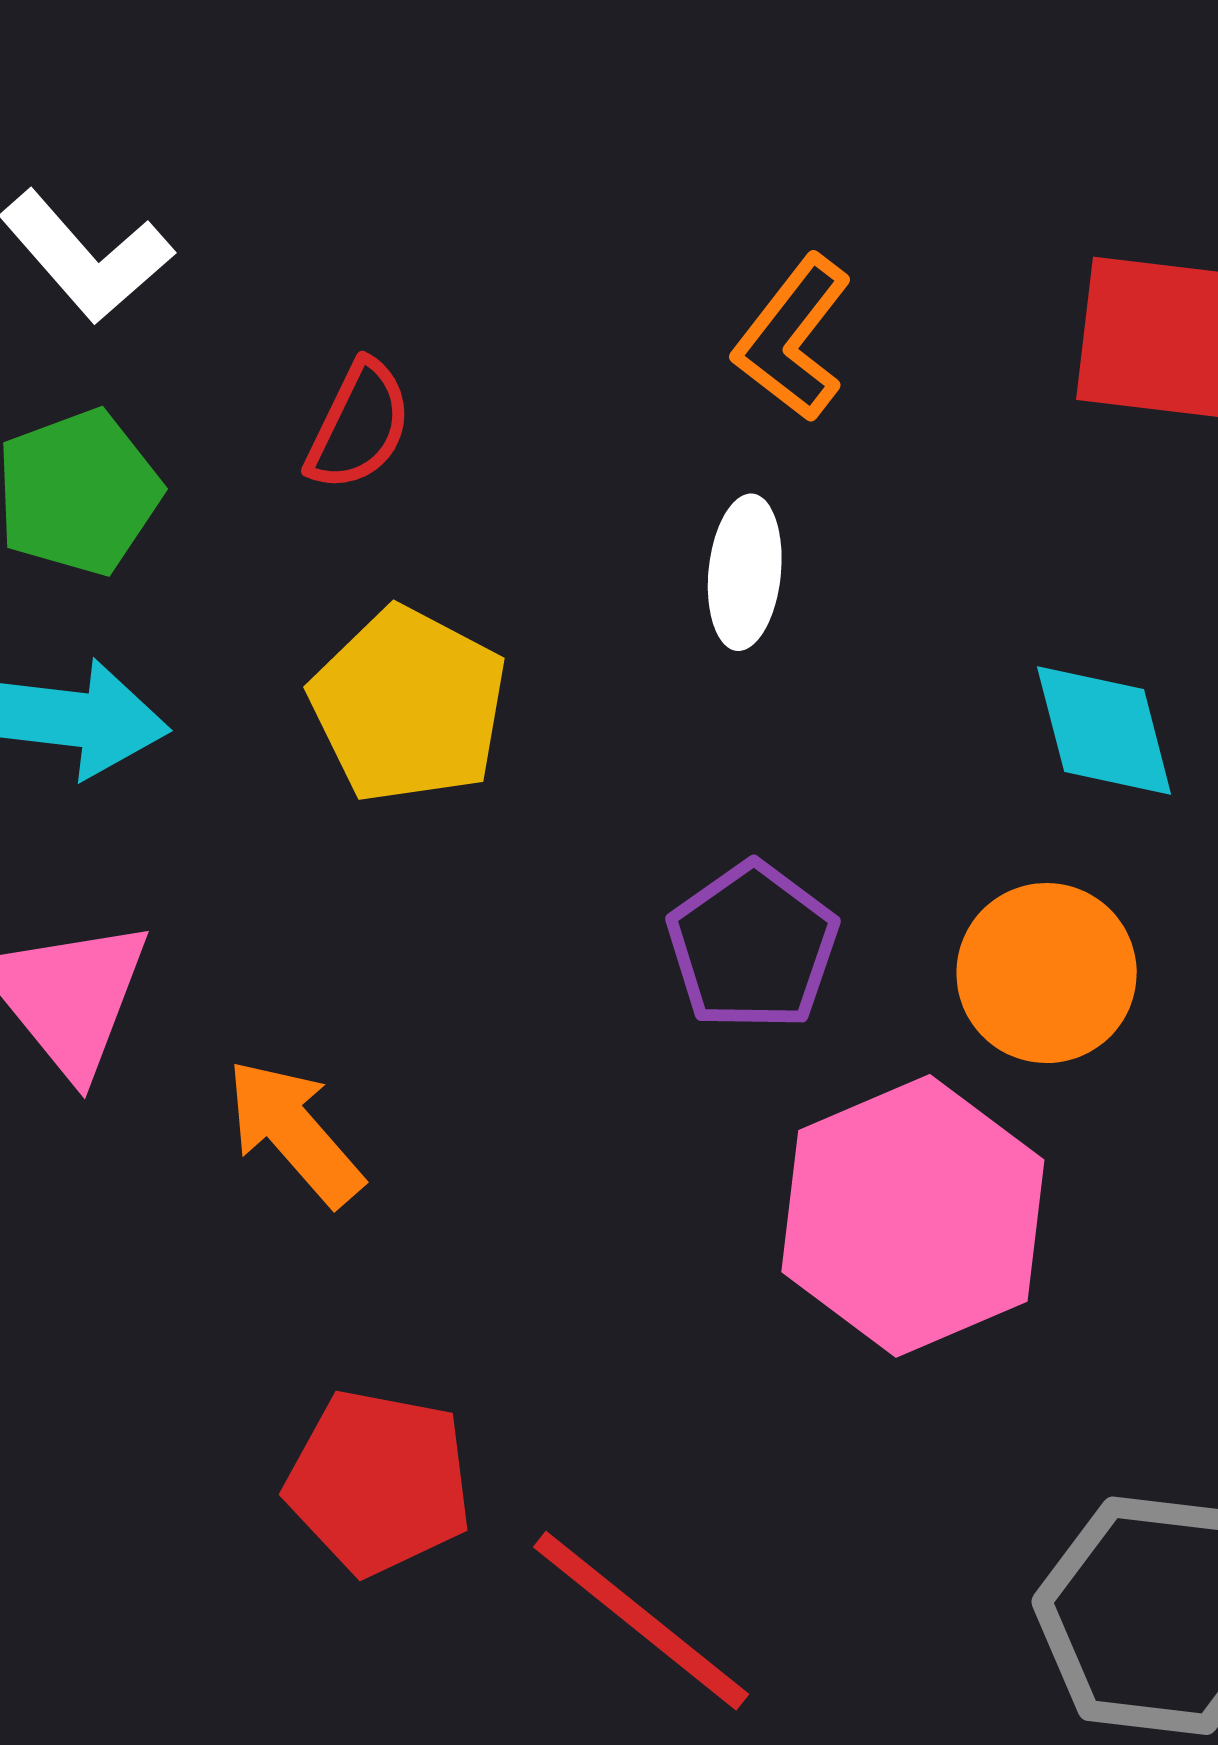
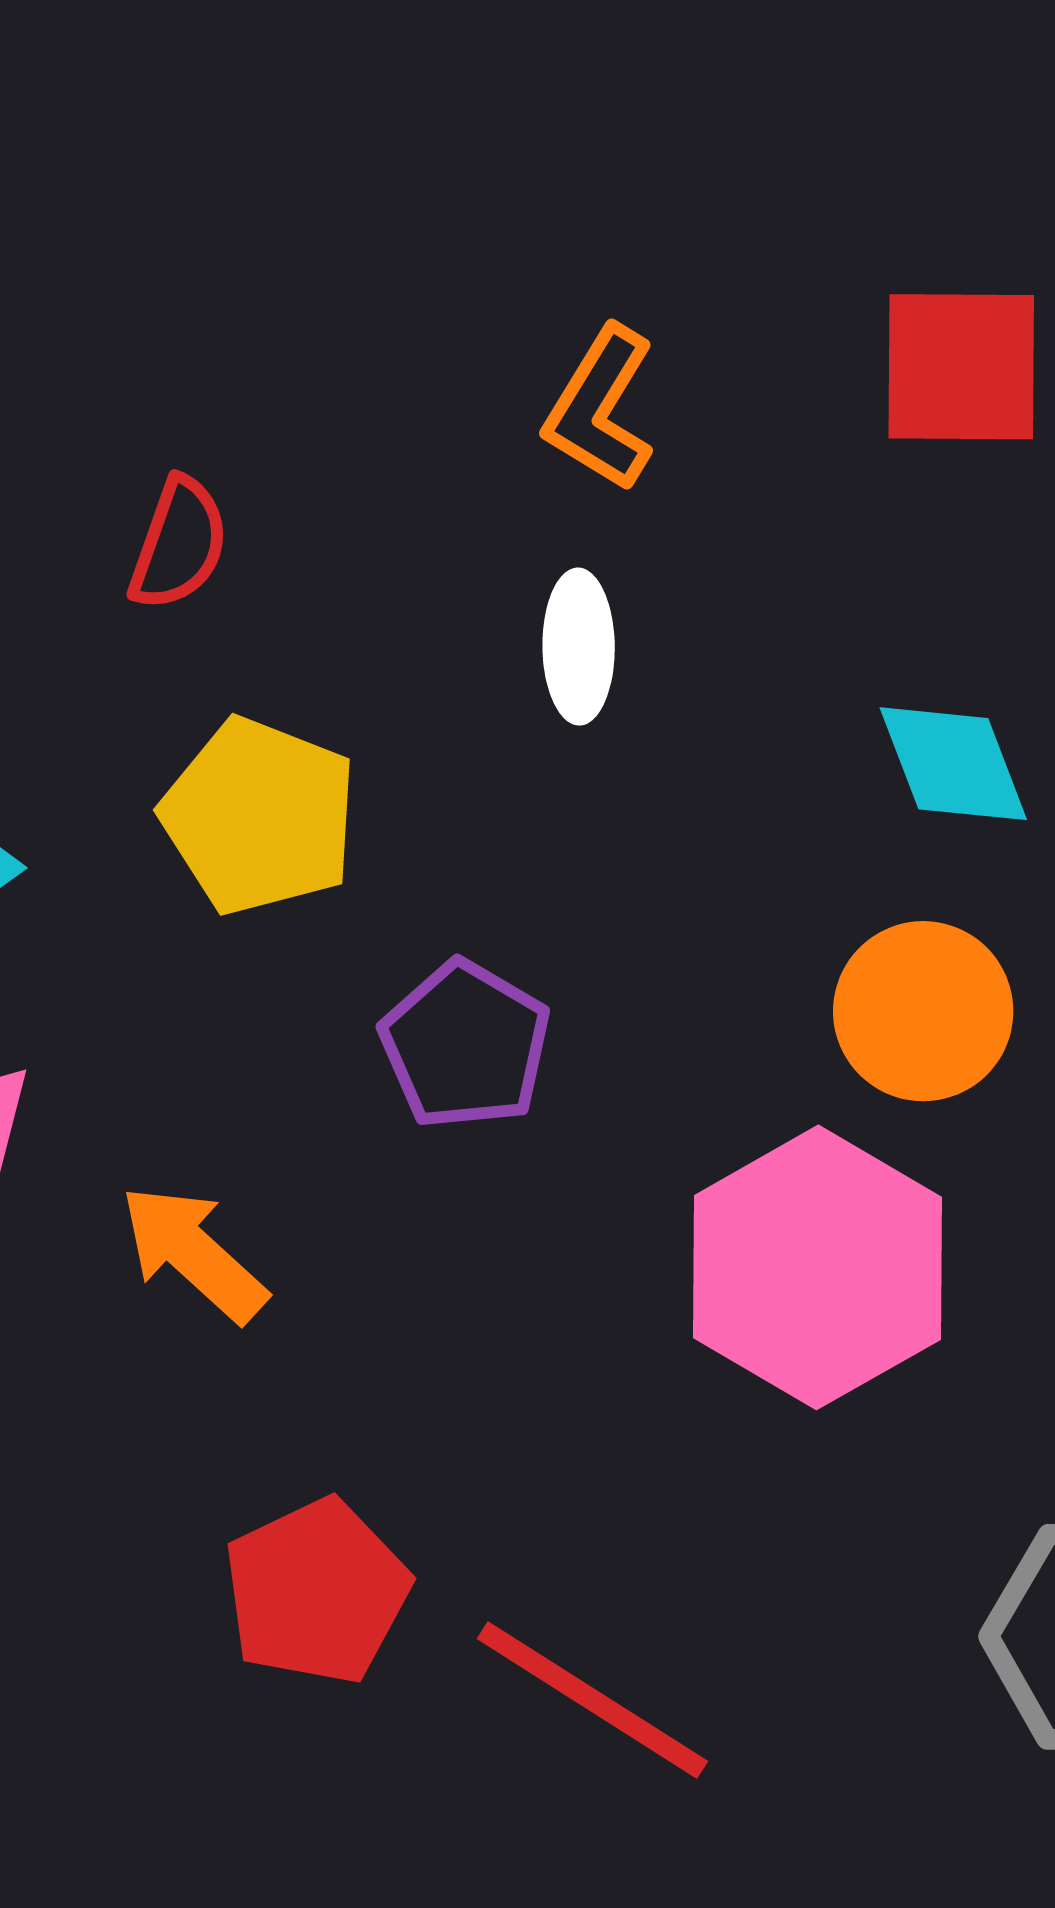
purple pentagon: (753, 946) -> (465, 1045), moved
red pentagon: (379, 1482) -> (316, 1592), turned -30

